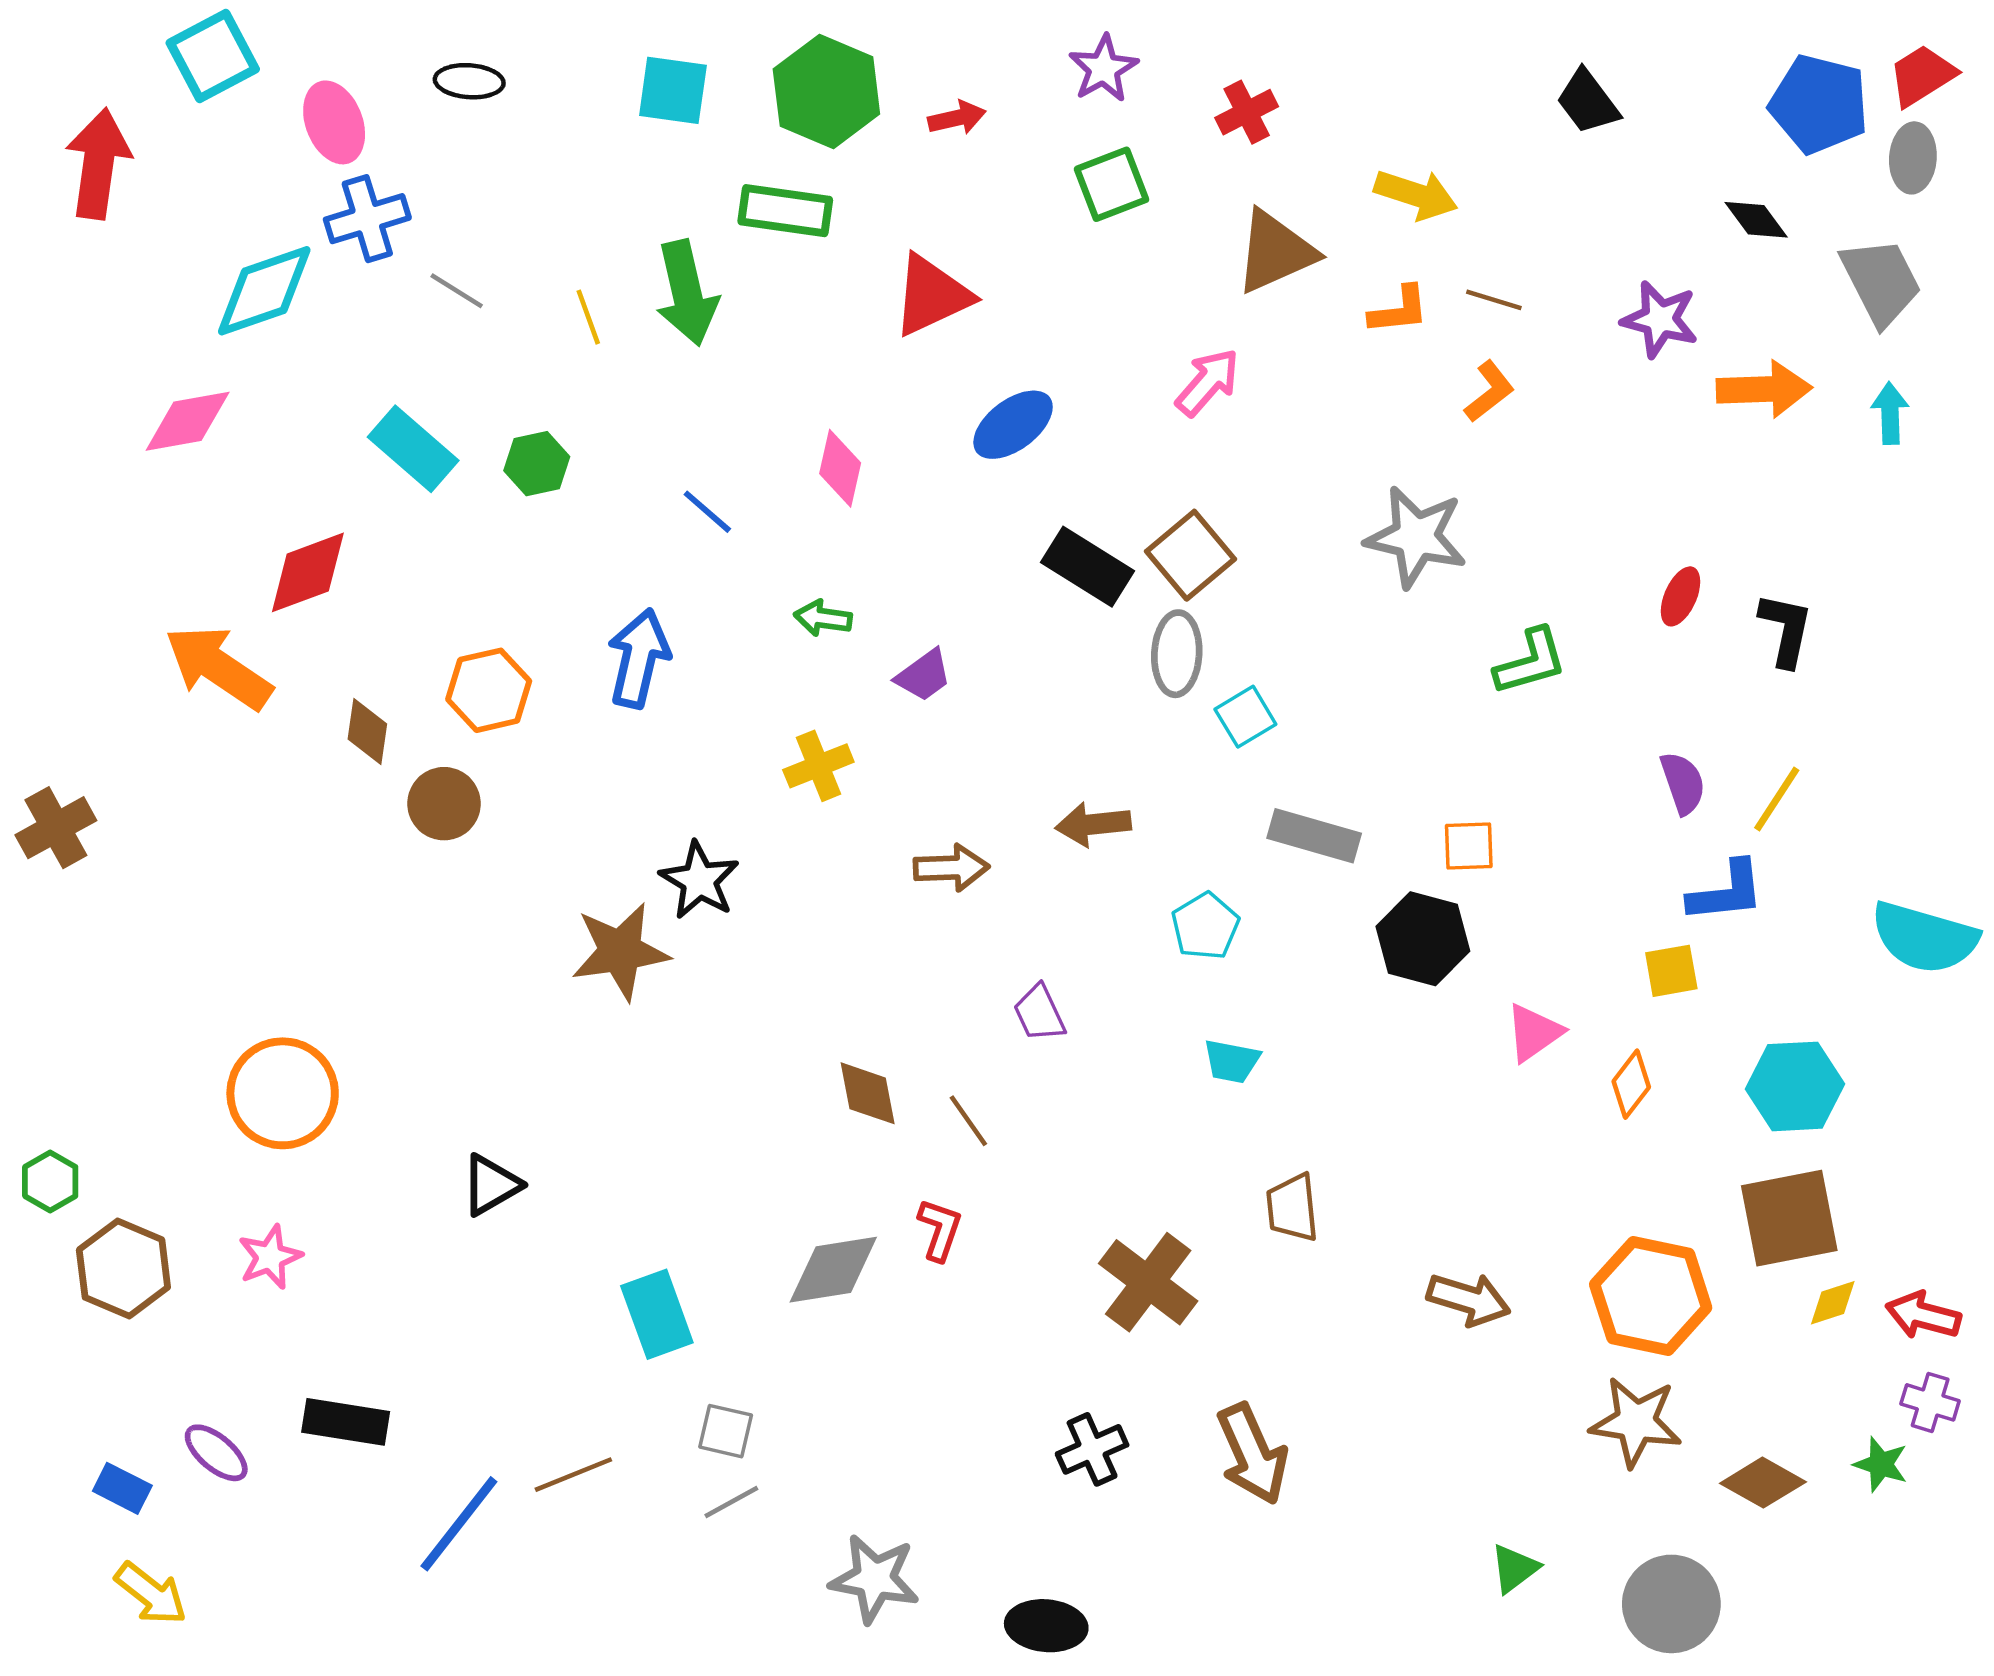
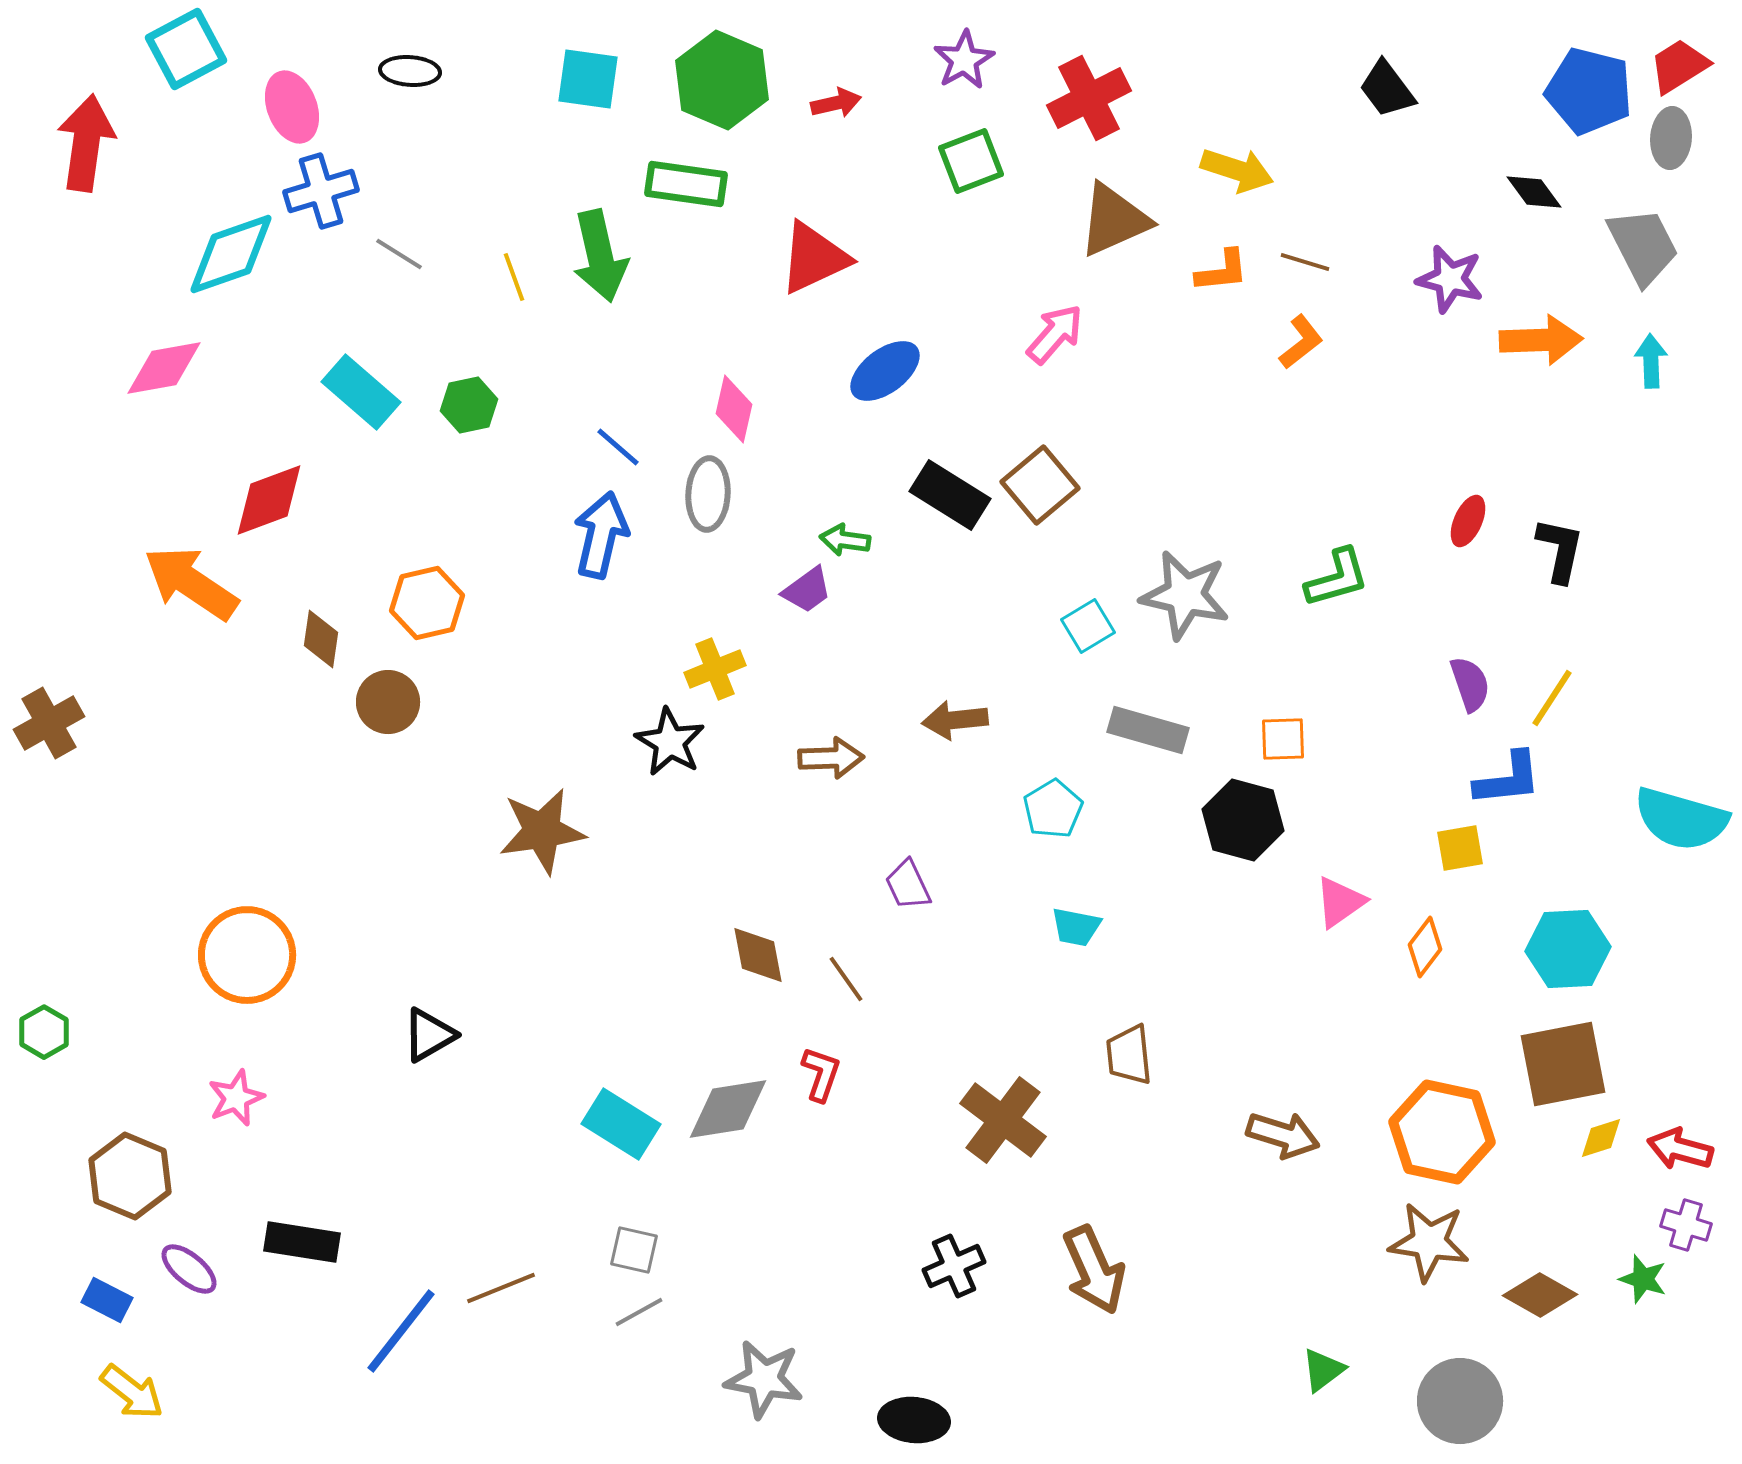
red cross: (1247, 112) -> (1089, 98), size x1.5
gray star: (1416, 537) -> (1185, 595), moved
green arrow: (823, 618) -> (845, 540), moved
gray ellipse: (1177, 654) -> (708, 494), moved
blue arrow: (639, 658) -> (601, 535), moved
black star: (699, 880) -> (670, 742), moved
brown hexagon: (123, 1268) -> (130, 1176), moved
cyan rectangle: (657, 1314) -> (621, 1124), moved, turned -38

